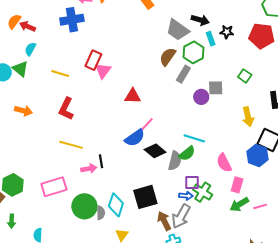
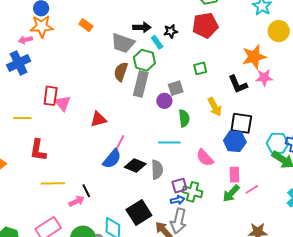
gray rectangle: (183, 74) -> (141, 84), size x1.4
green square: (245, 76) -> (200, 68), turned -32
green semicircle: (187, 153) -> (184, 118), moved, turned -42
pink rectangle: (237, 185) -> (234, 175), moved

